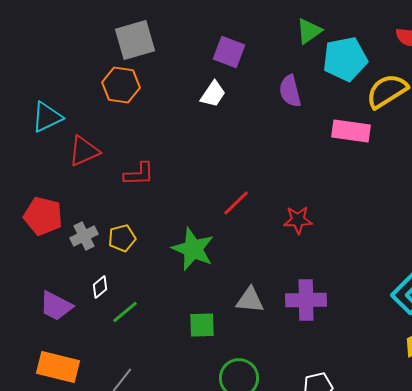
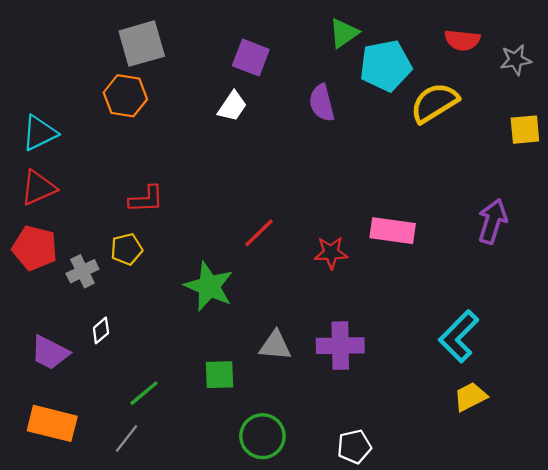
pink rectangle: (351, 131) -> (393, 231), moved
red triangle: (84, 151) -> (38, 188), moved
yellow pentagon: (122, 238) -> (127, 249), moved
green line: (125, 312) -> (144, 393), moved

